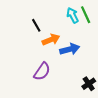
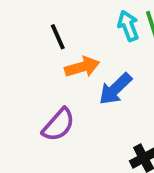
blue arrow: (70, 49) -> (115, 89), turned 144

